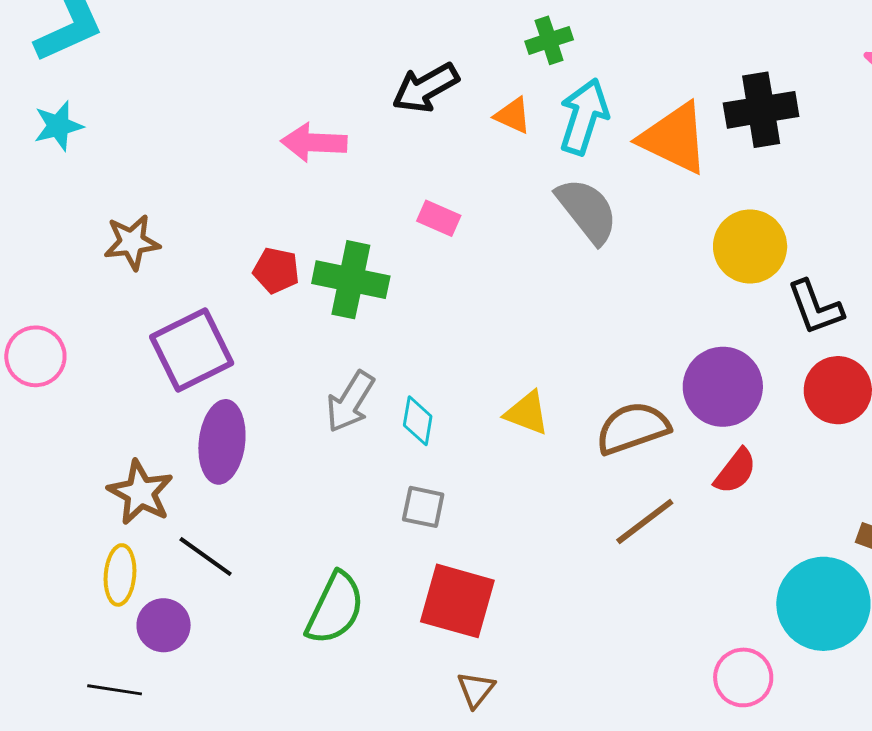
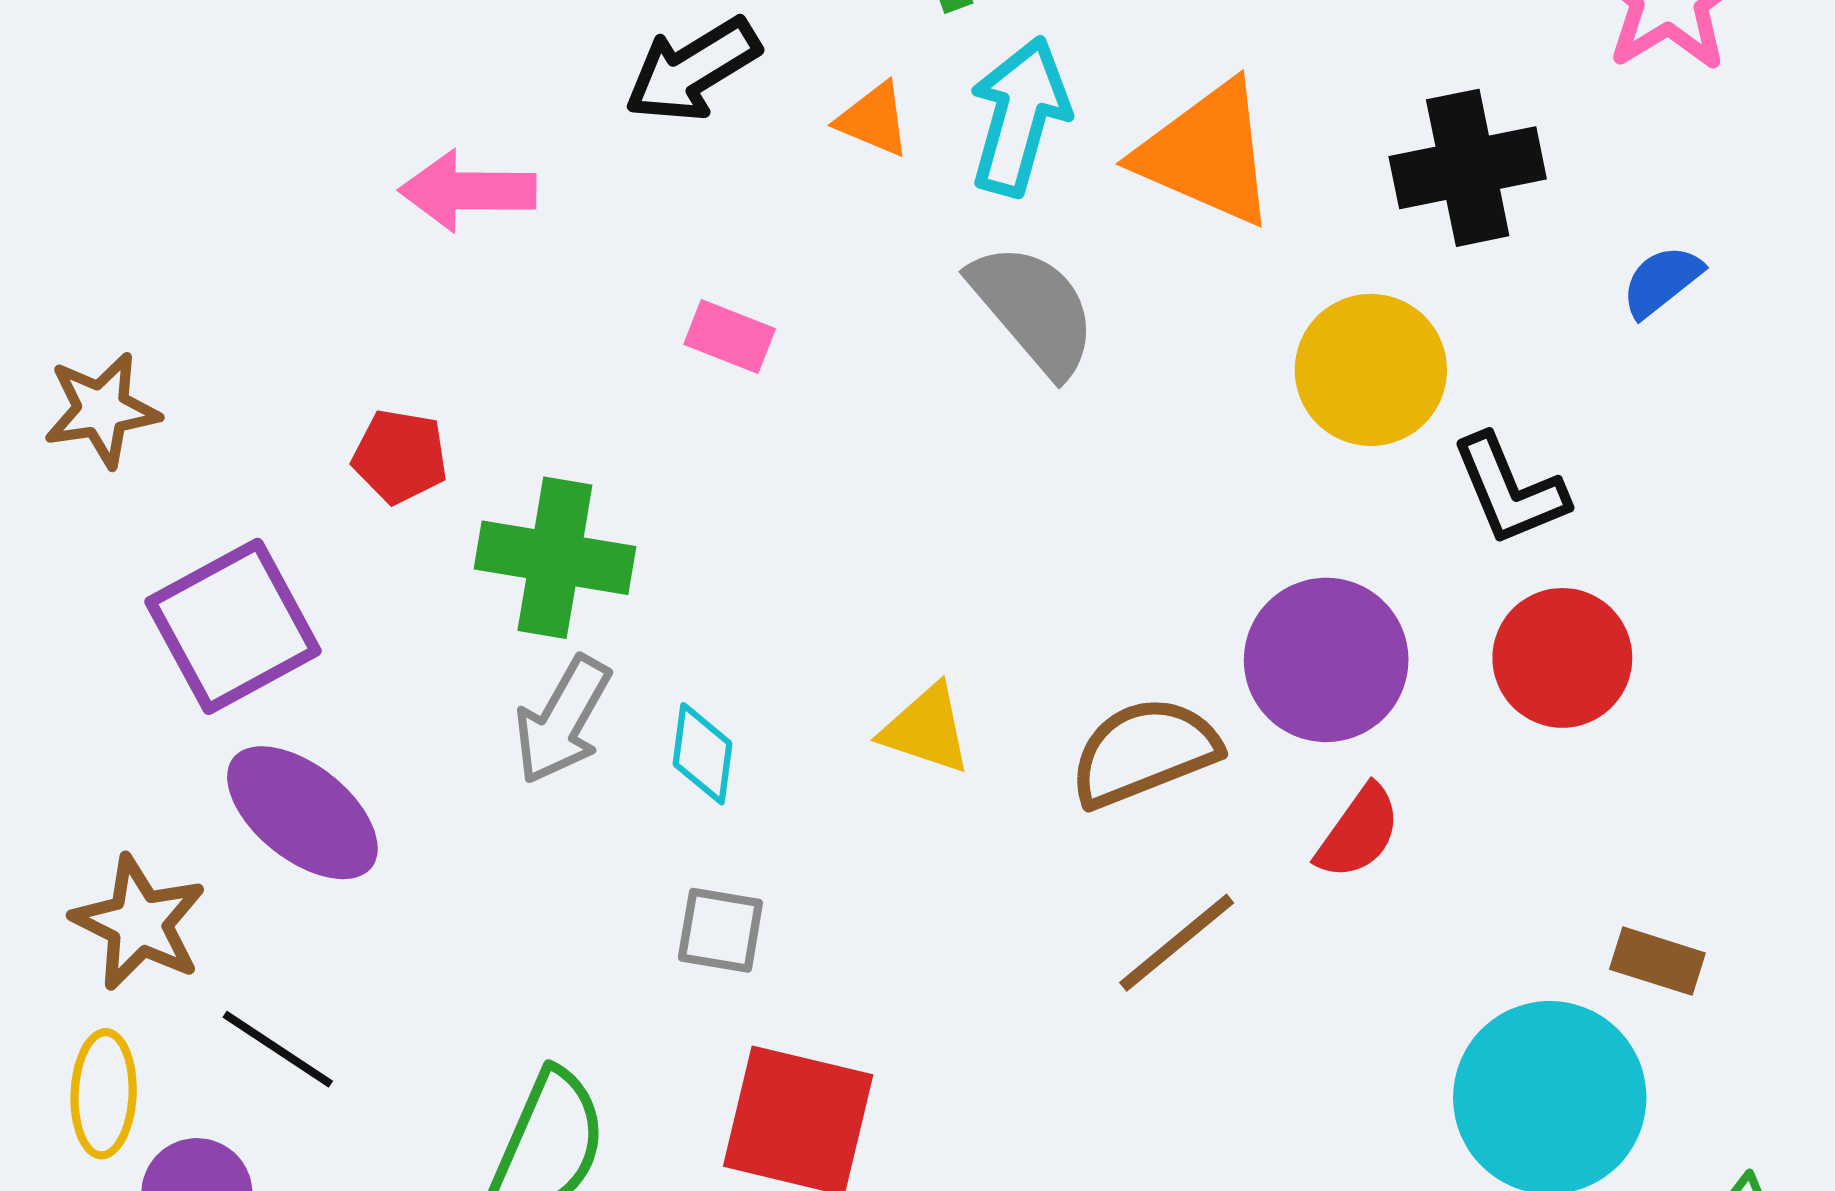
black cross: (761, 110) -> (1468, 168), moved
green cross: (351, 280) -> (555, 558), moved
purple ellipse: (222, 442) -> (302, 813), turned -56

